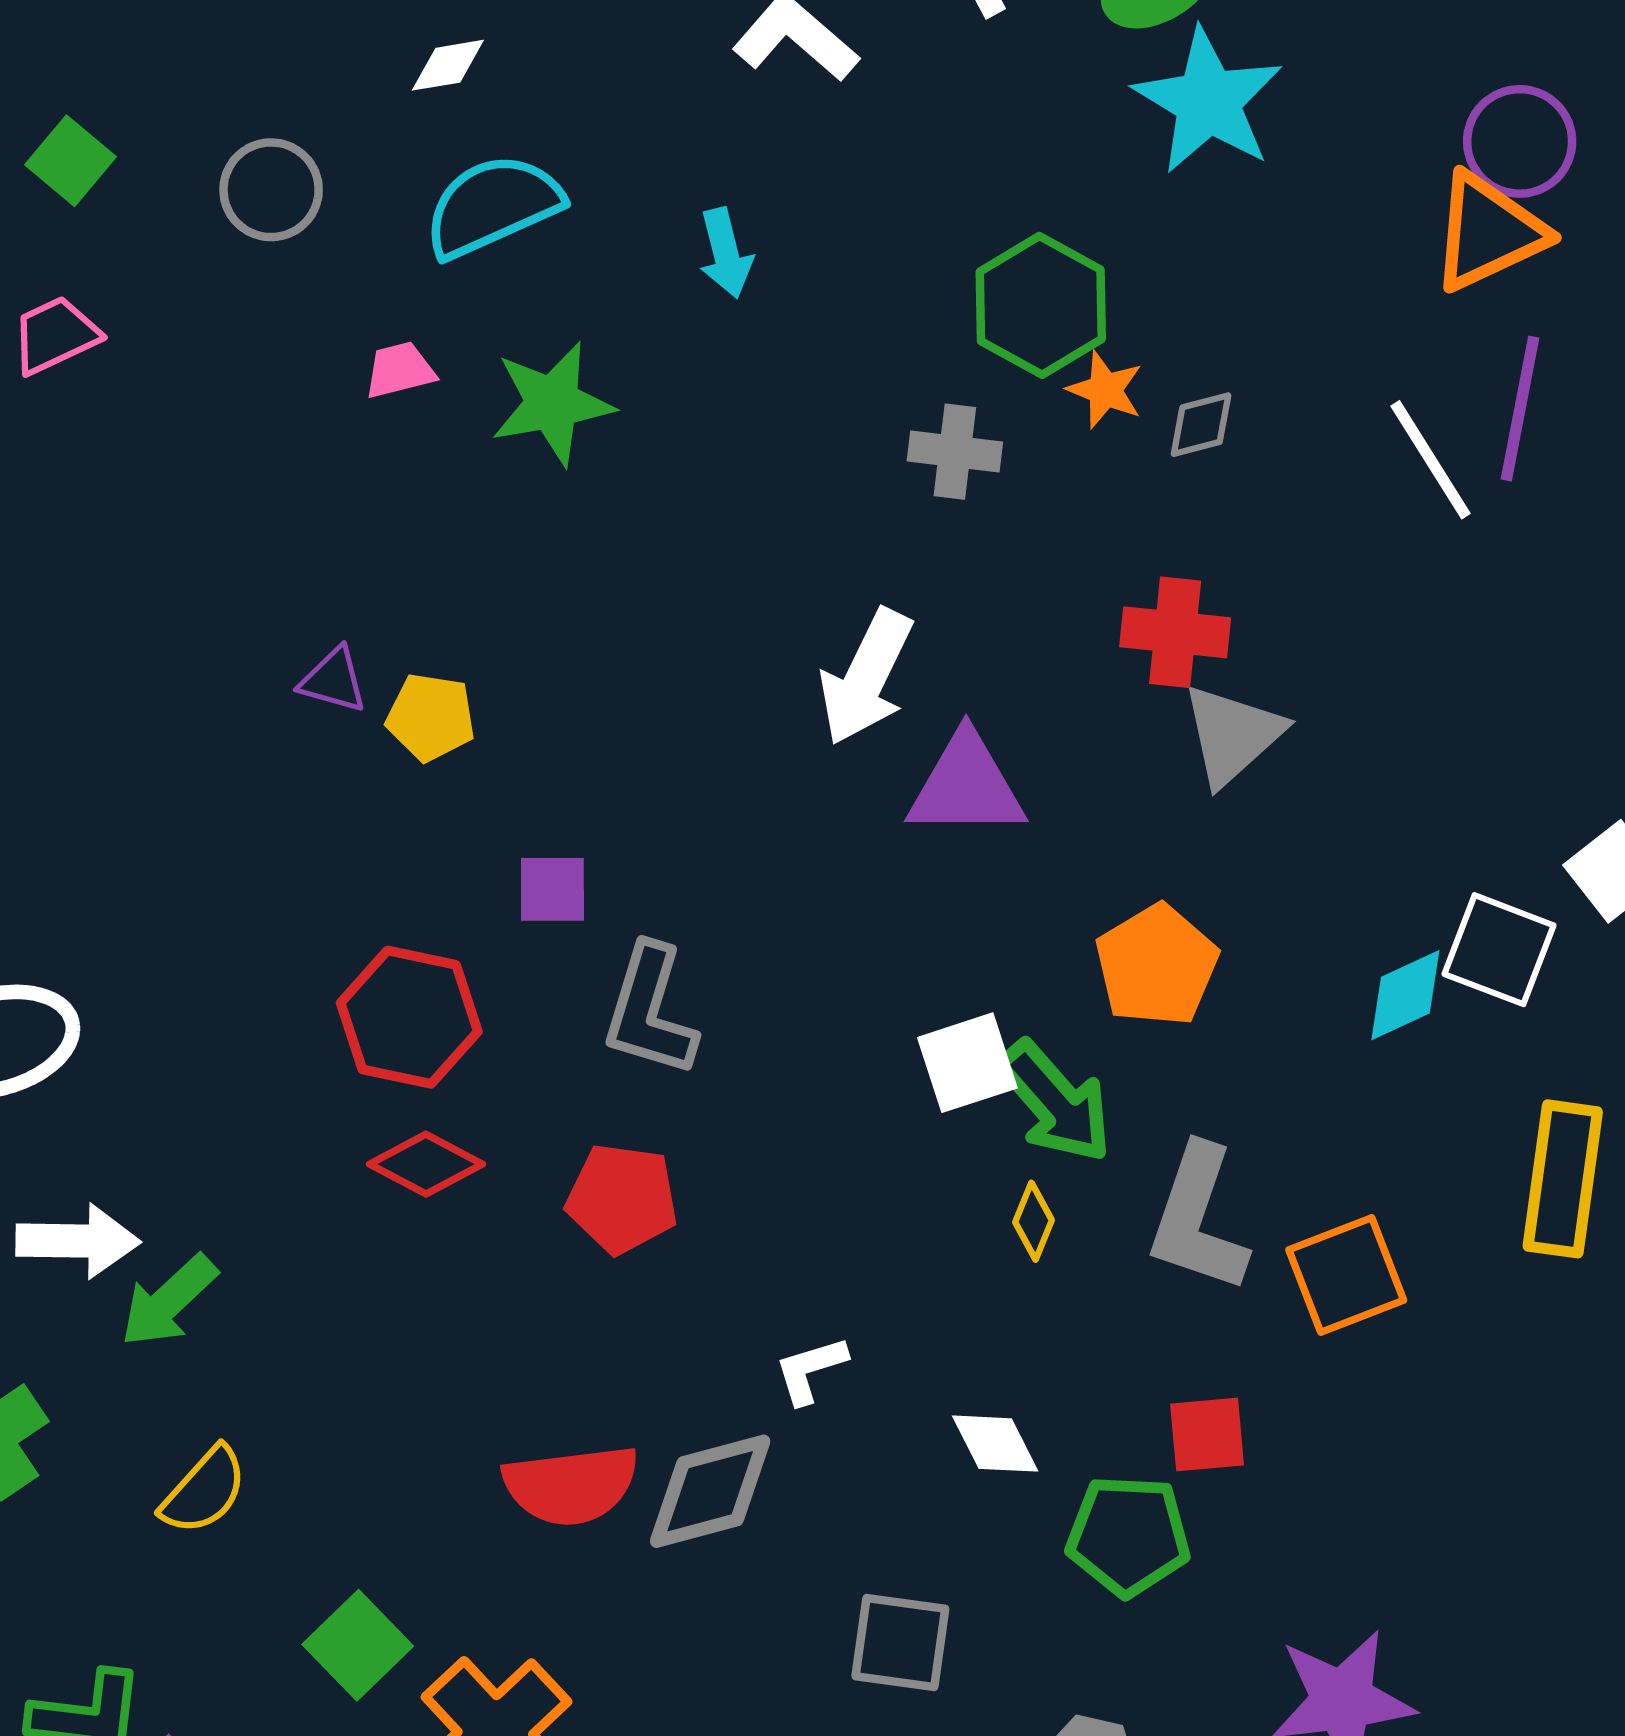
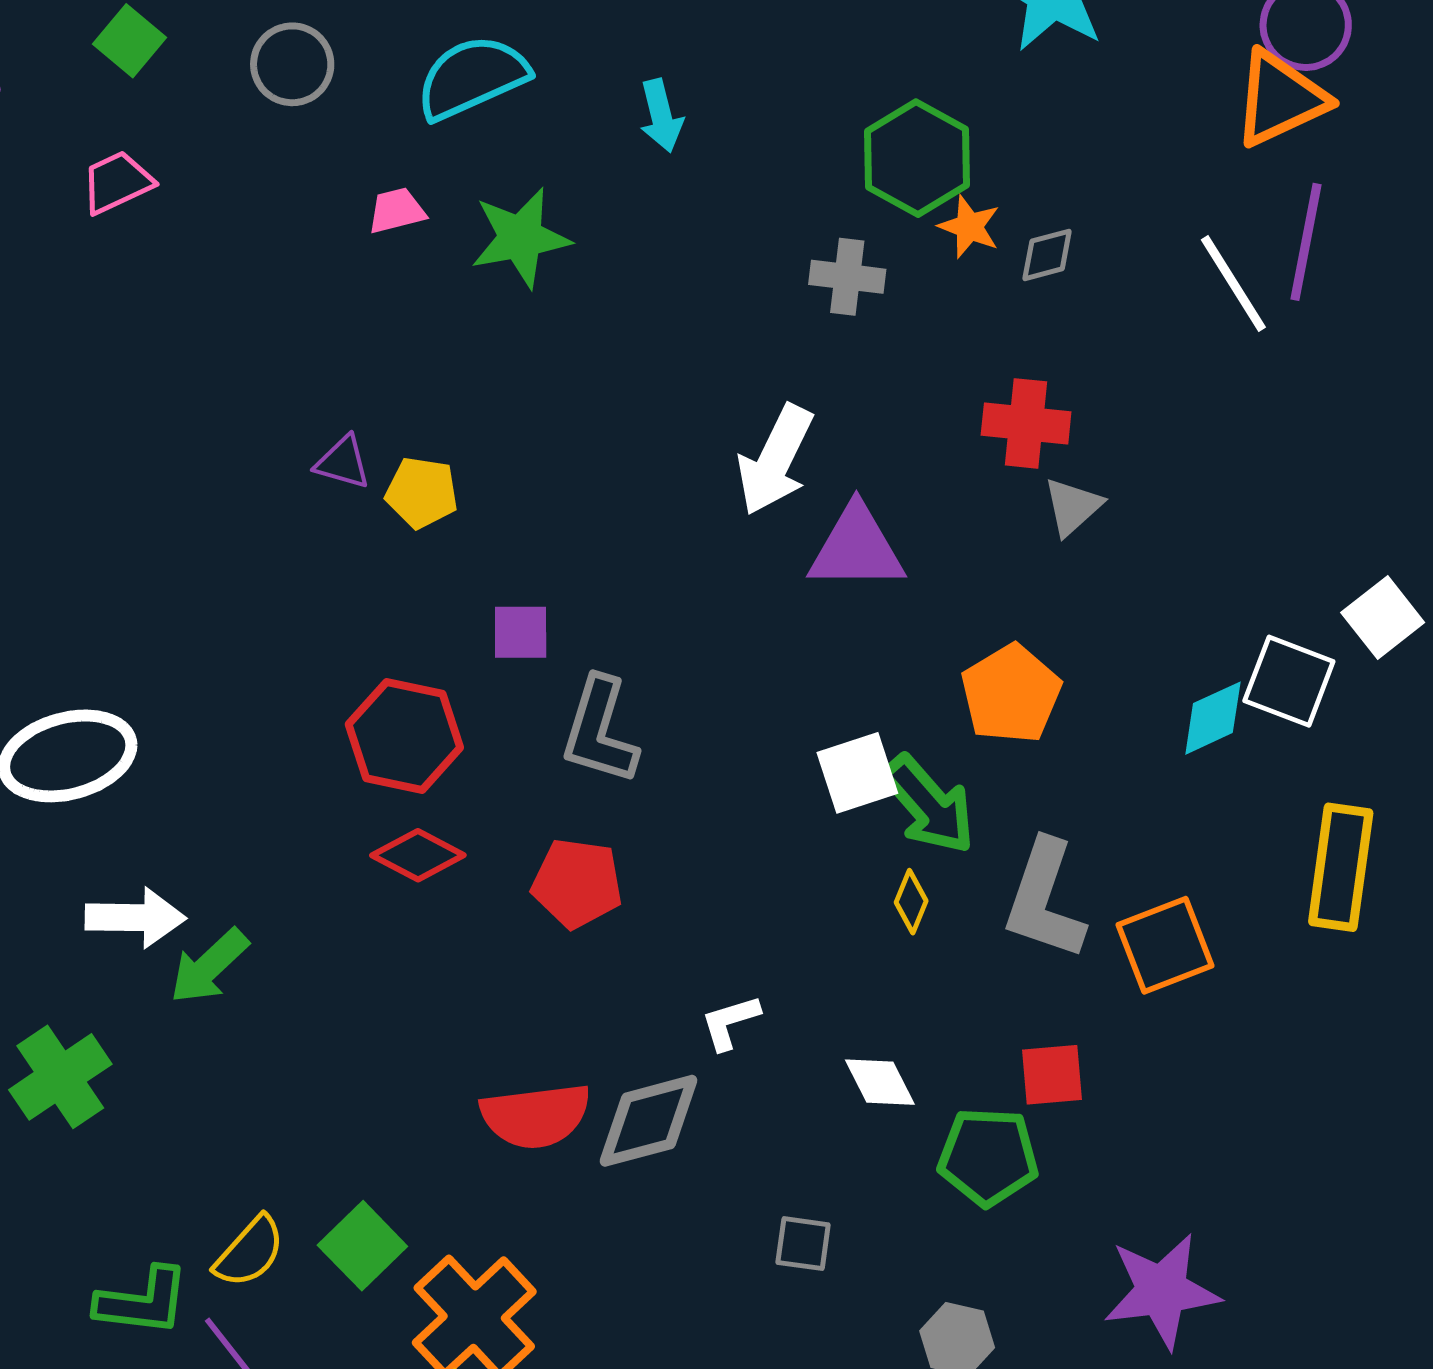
gray triangle: (1232, 735) -> (1073, 507), size x0.7
yellow semicircle: (204, 1491) -> (250, 1252), moved
gray square: (900, 1643) -> (803, 1244), size x0.7

